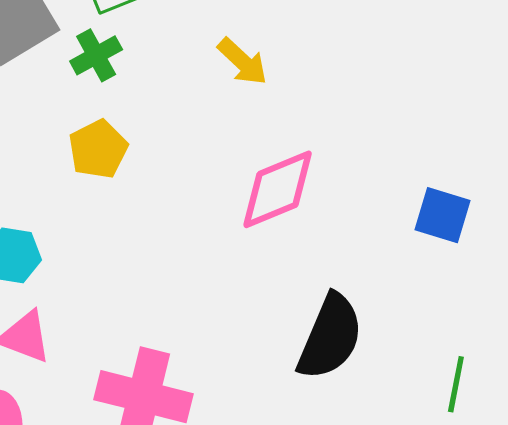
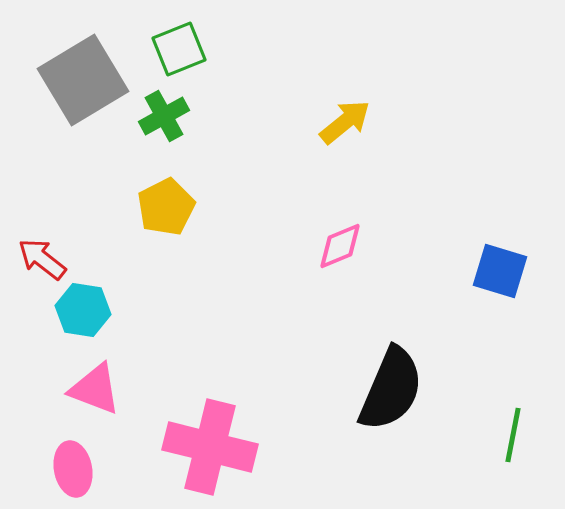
yellow arrow: (242, 62) -> (345, 122), moved, turned -82
pink diamond: (278, 189) -> (340, 246), size x0.6

